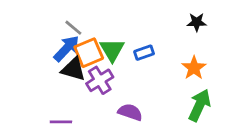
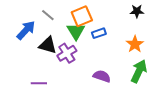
blue arrow: (66, 48) -> (26, 30), moved
orange square: (89, 53) -> (82, 16), moved
purple semicircle: (130, 112) -> (102, 76), moved

